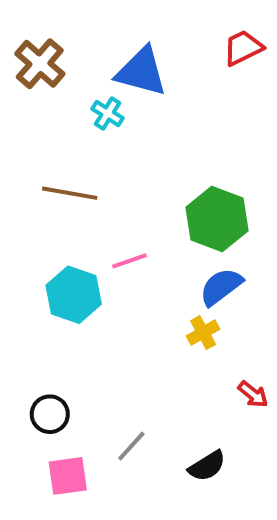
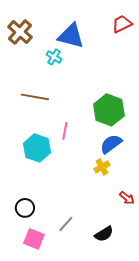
pink line: (129, 261) -> (65, 131), turned -60
pink square: (68, 476) -> (34, 239), turned 30

